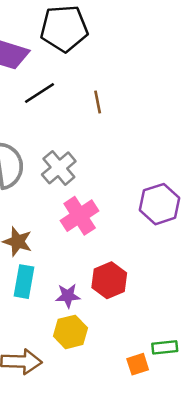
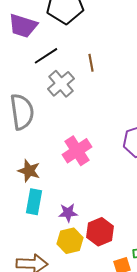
gray cross: (59, 168) -> (61, 84), moved
red hexagon: (109, 280) -> (100, 232), moved

